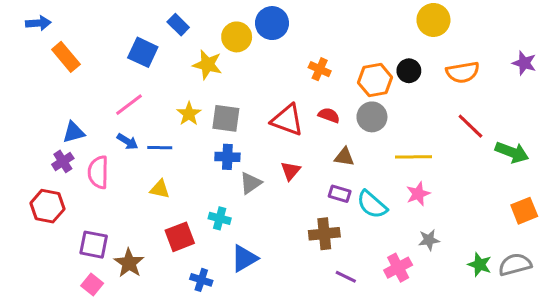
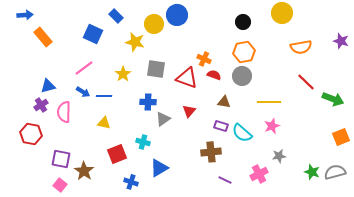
orange cross: (320, 69) -> (204, 59), moved
black circle: (409, 71) -> (243, 22), moved
gray square: (226, 118) -> (156, 69), moved

